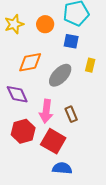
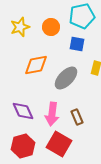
purple diamond: (17, 94) -> (23, 111), moved
red hexagon: (23, 131) -> (23, 146), moved

